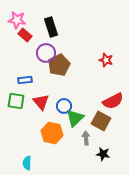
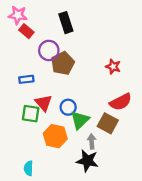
black rectangle: (51, 27) -> (66, 23), moved
red star: (106, 60) -> (113, 67), moved
green square: (16, 101) -> (31, 114), moved
black star: (103, 154) -> (87, 161), moved, size x1.5

